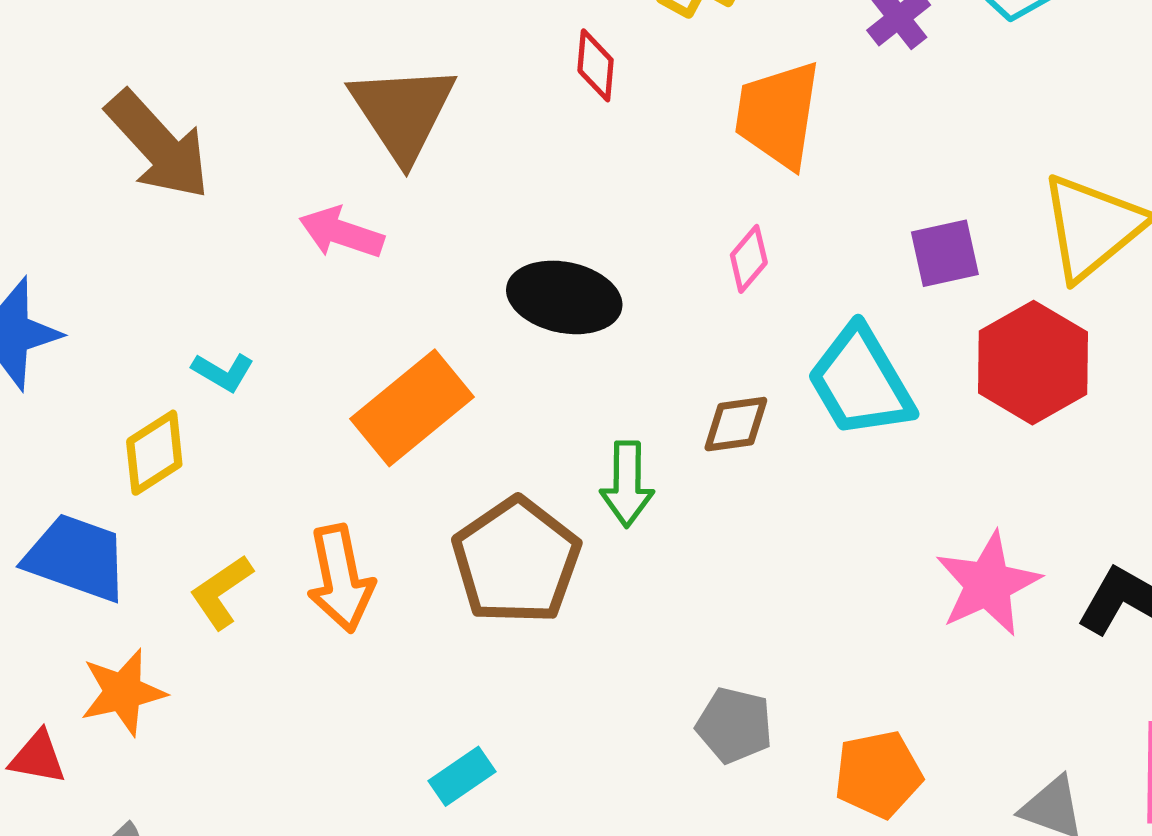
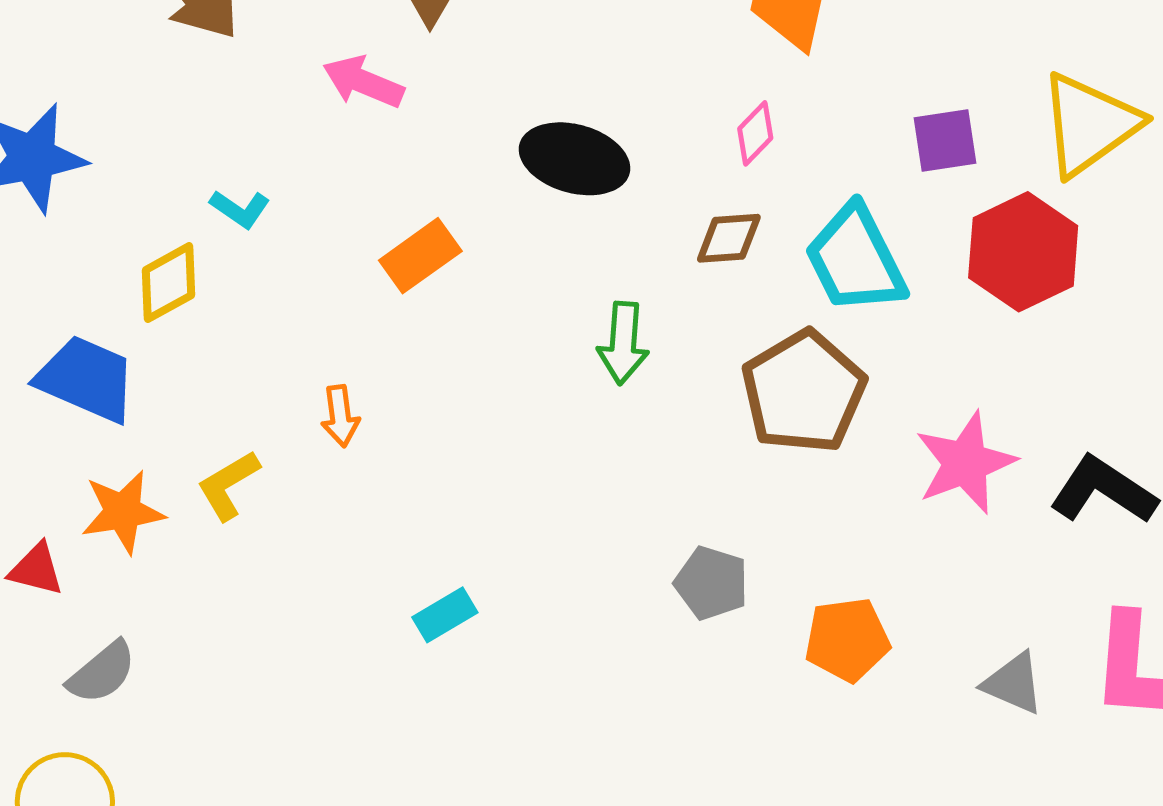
orange rectangle: (412, 408) -> (420, 256), size x0.7
brown diamond: (736, 424) -> (729, 238), moved
brown pentagon: (516, 561) -> (804, 392), moved
orange arrow: (340, 579) -> (340, 416), size x0.6
yellow L-shape: (221, 592) -> (228, 485), moved

